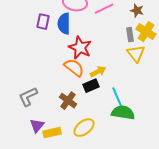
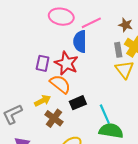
purple rectangle: (43, 22) -> (43, 63), moved
blue semicircle: (64, 24) -> (80, 41), moved
yellow arrow: (98, 72) -> (43, 101), moved

